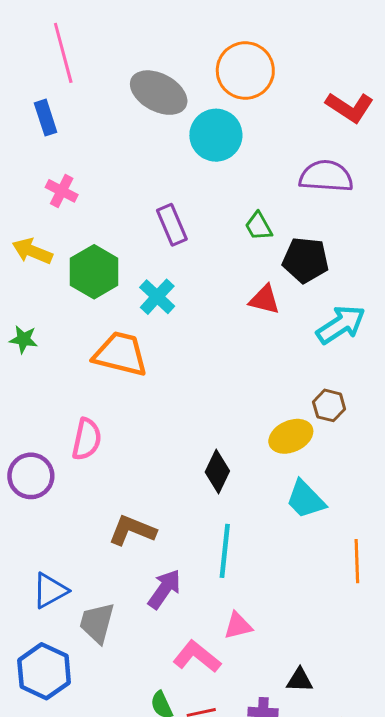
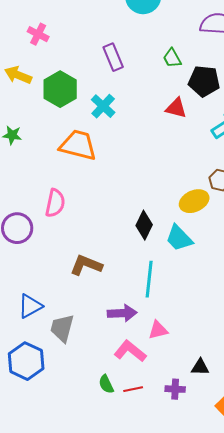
cyan trapezoid: (306, 499) -> (179, 238), moved
purple arrow: (165, 589) -> (122, 313), moved, turned 52

